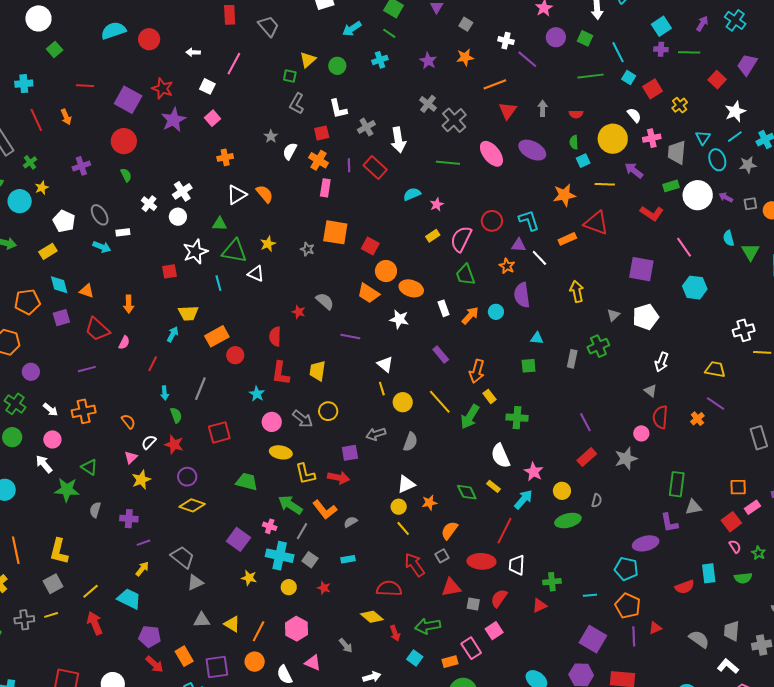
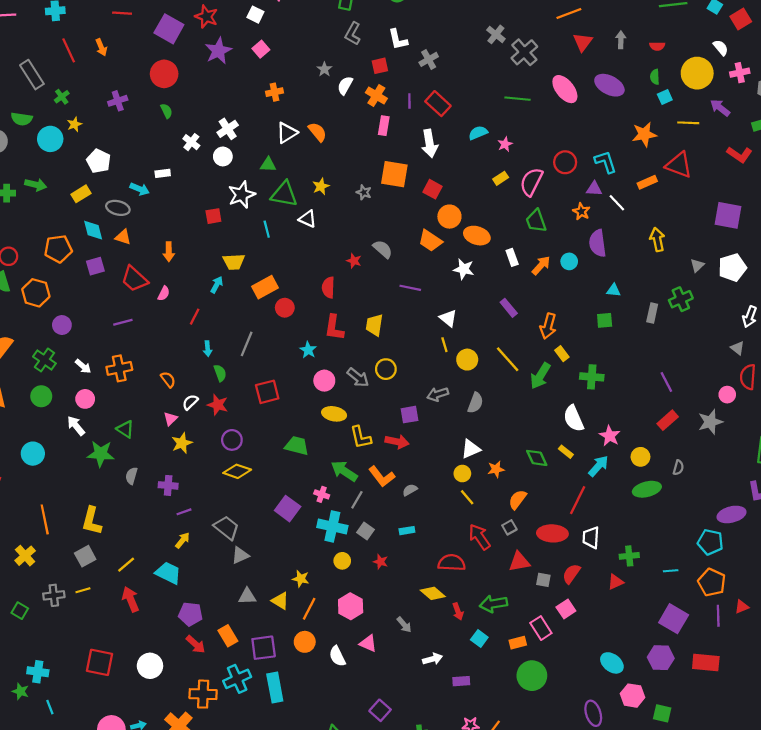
white arrow: (398, 140) -> (430, 143), moved
gray ellipse: (100, 215) -> (118, 208), moved, turned -45
yellow star: (249, 578) -> (301, 579), moved

